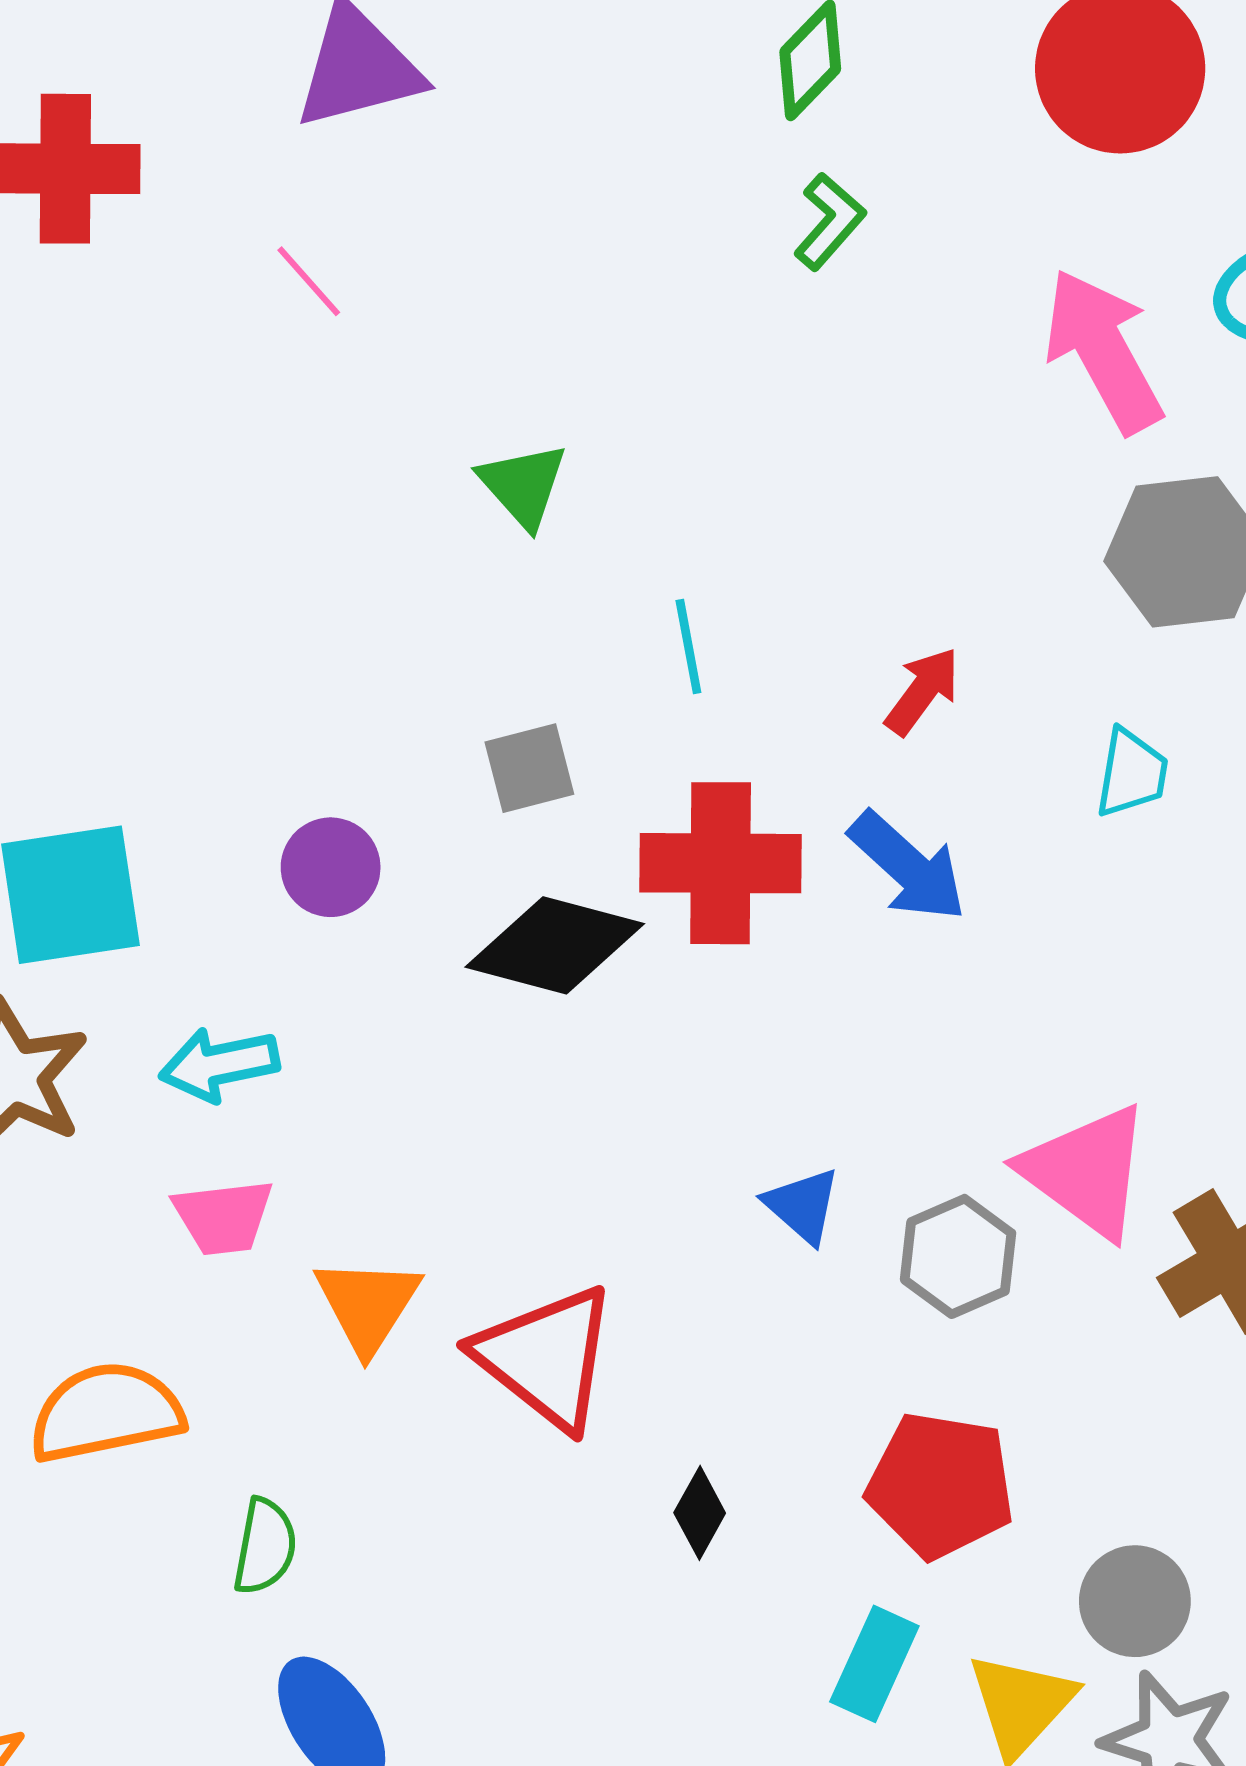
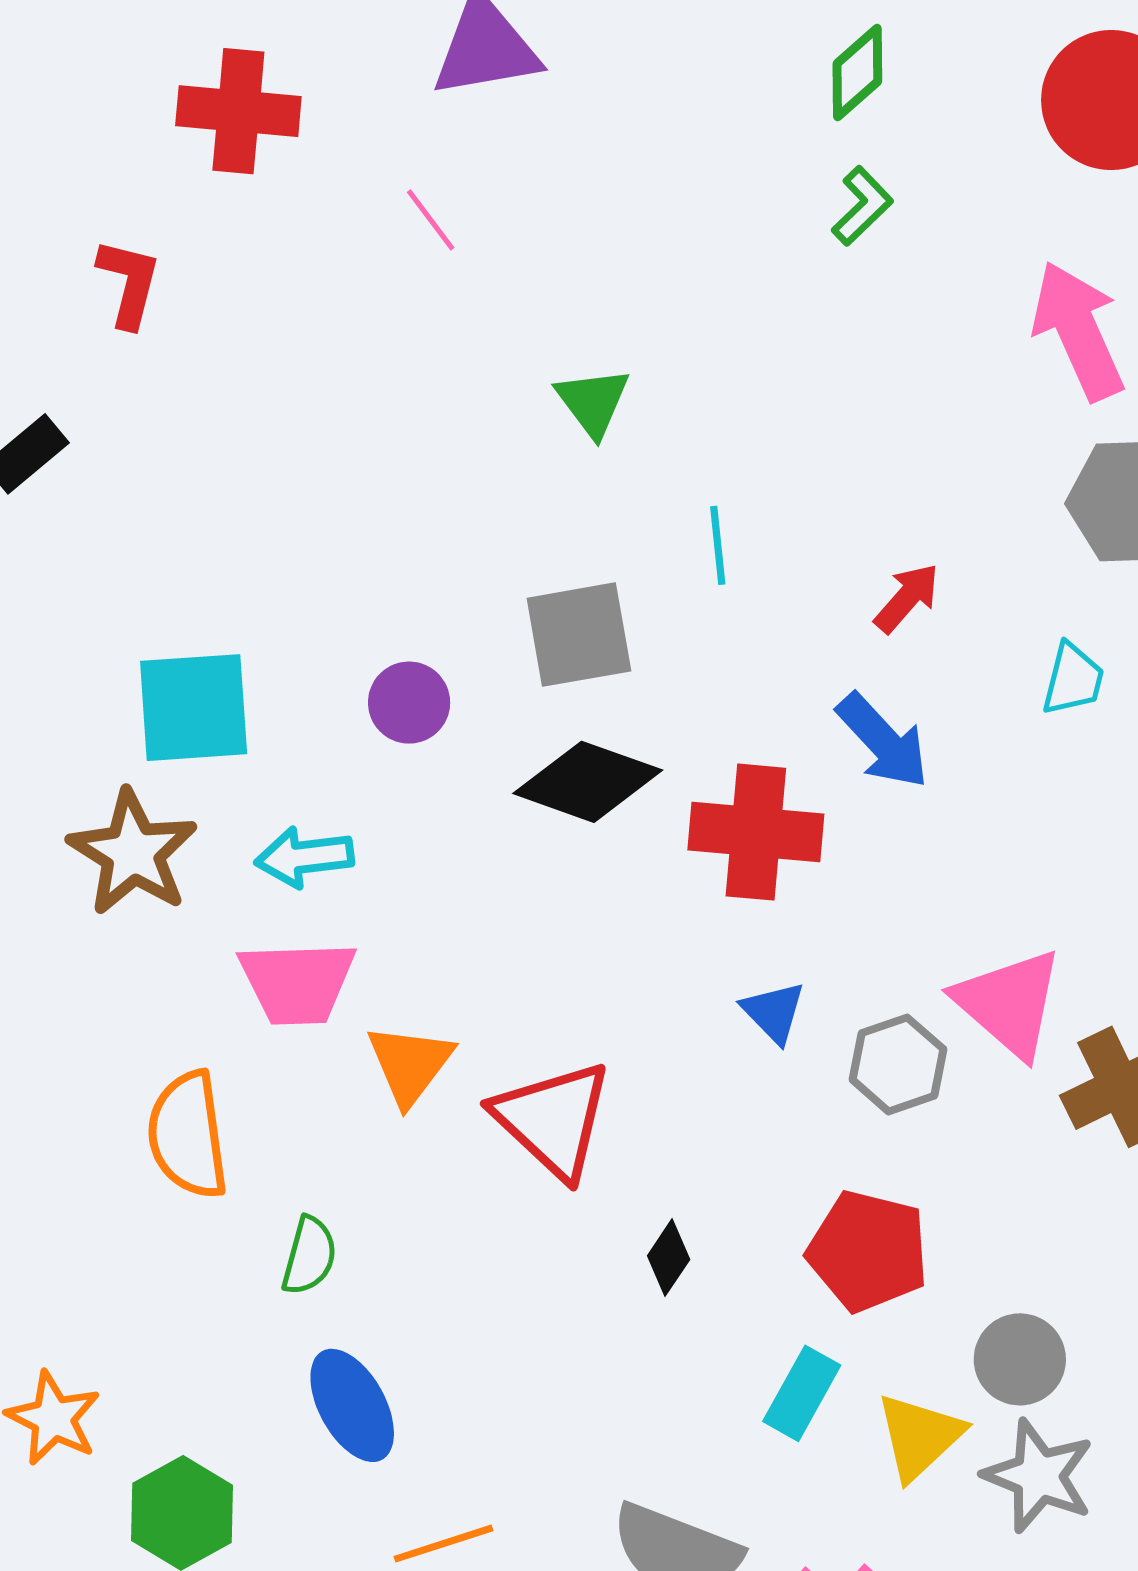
gray square: (529, 768) -> (579, 635), size x1.5
red cross: (721, 863) -> (756, 832), moved
pink trapezoid: (223, 1217) -> (297, 982), size x1.4
orange semicircle: (106, 1412) -> (188, 1135), turned -91

